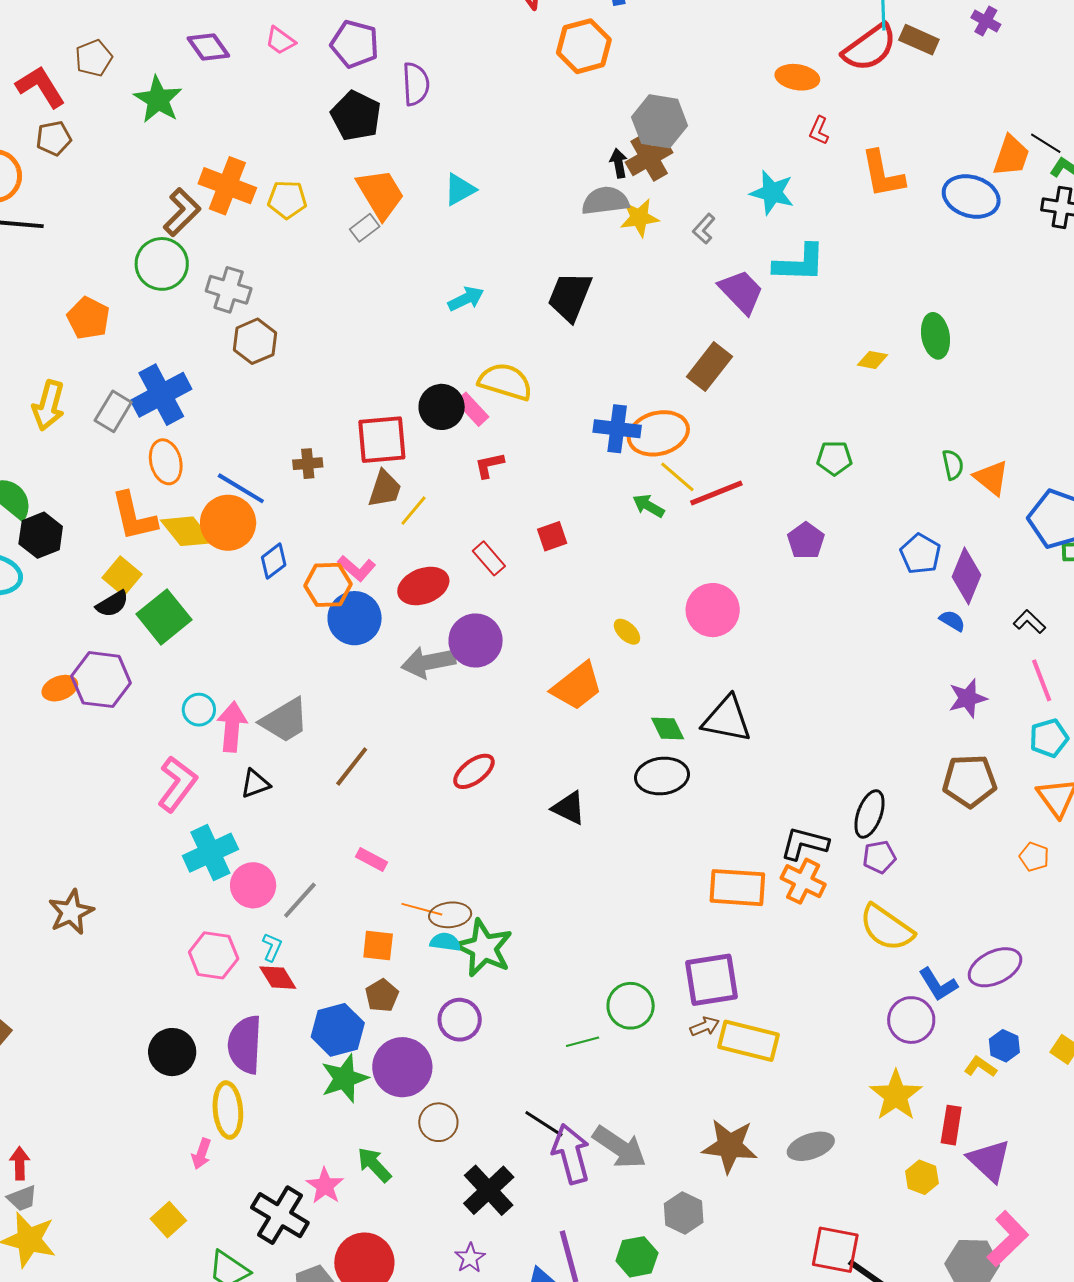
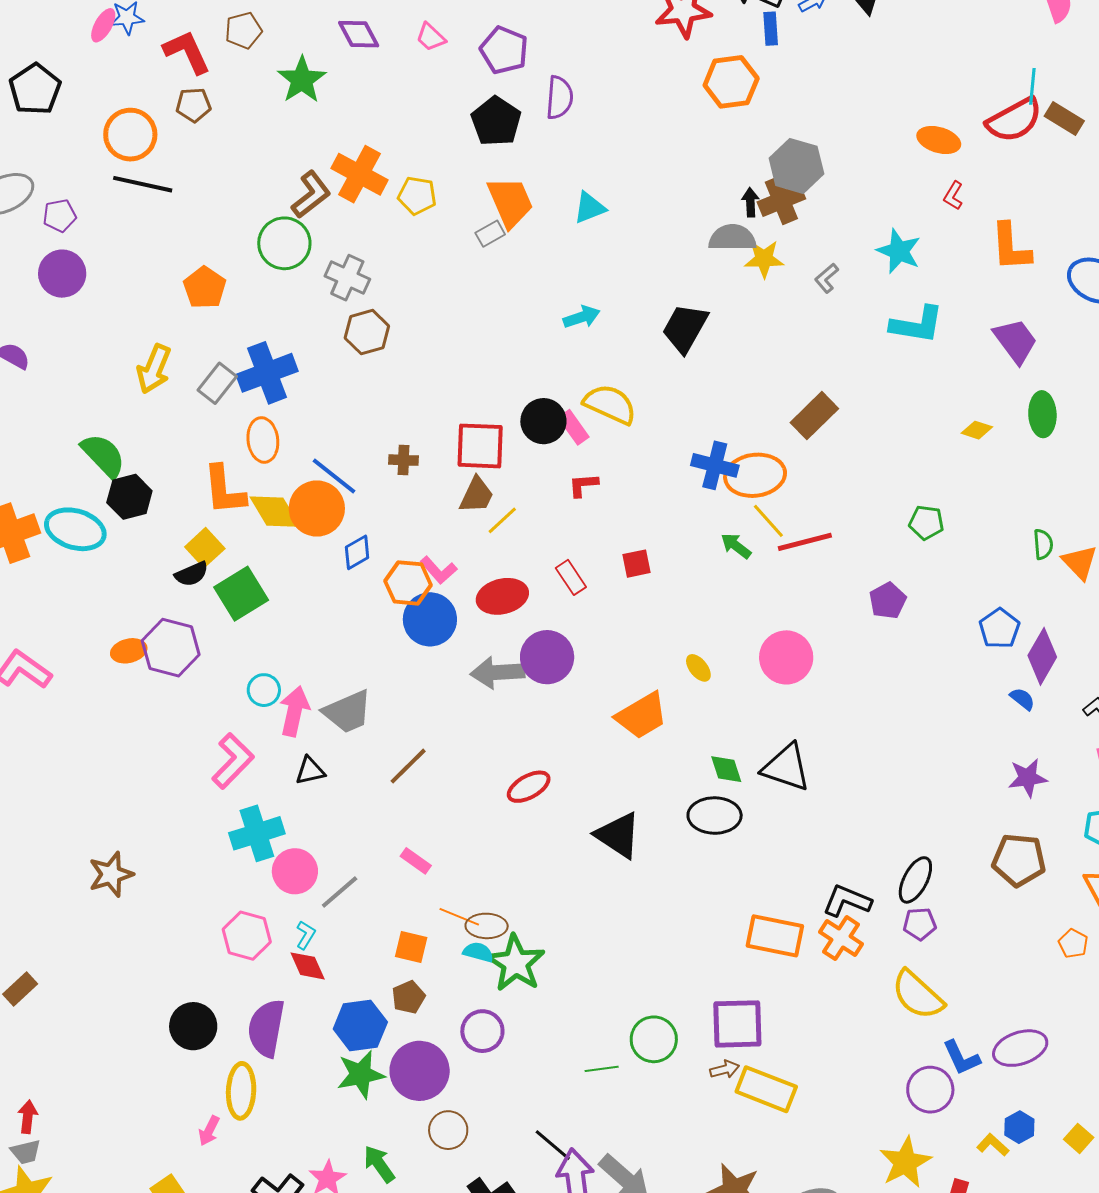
purple trapezoid: (741, 292) -> (1015, 341), moved
black triangle: (569, 808) -> (618, 835), size x1.4

